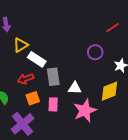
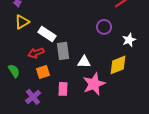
yellow triangle: (20, 45) -> (22, 22), moved
pink rectangle: (53, 104) -> (63, 89), moved
purple cross: (23, 124) -> (33, 97), size x0.7

